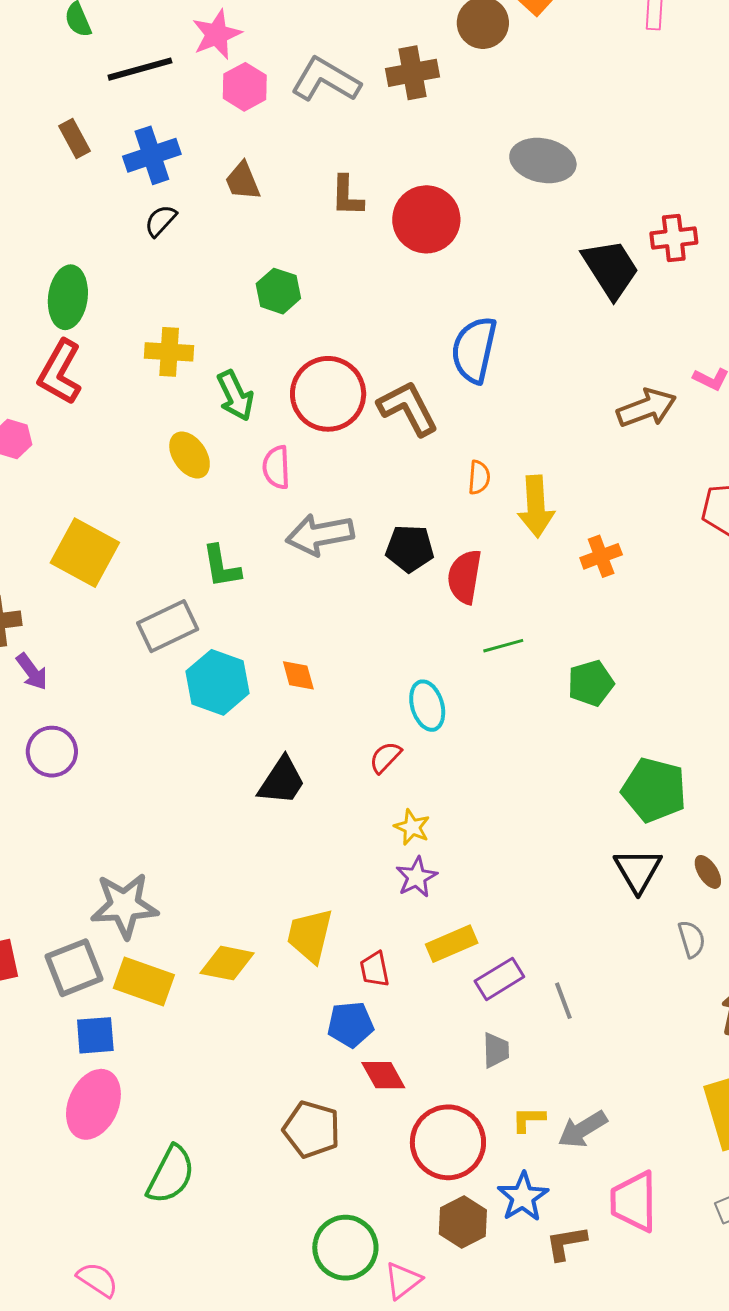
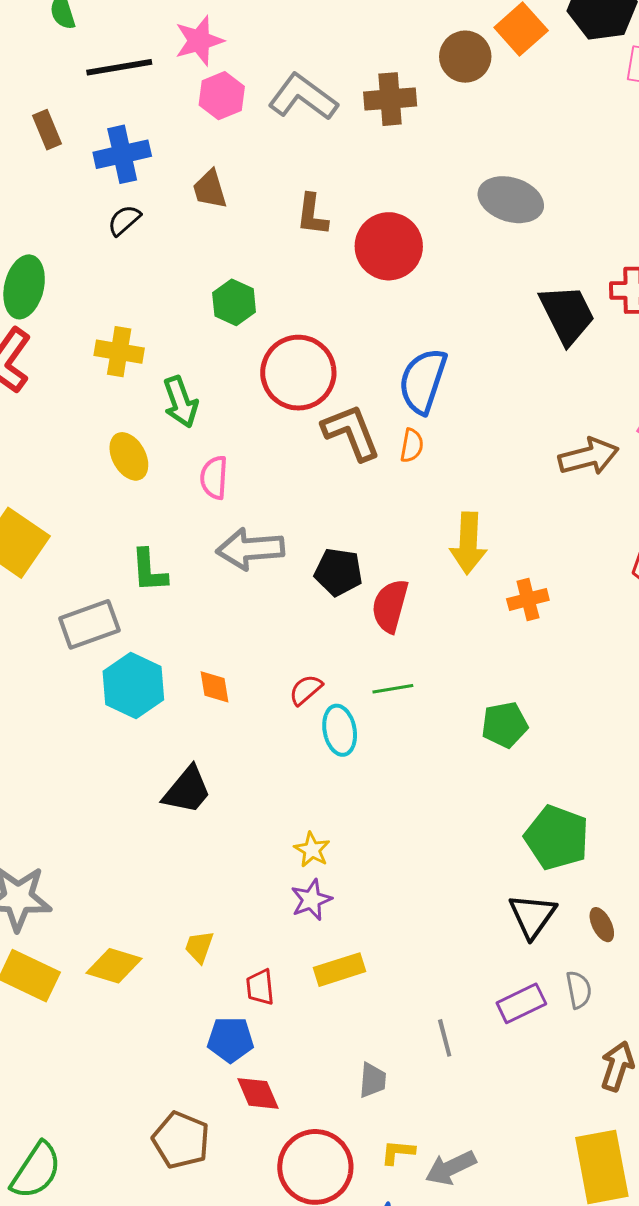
red circle: (328, 394) -> (298, 373), moved
orange semicircle: (479, 477) -> (412, 446), moved
green line: (503, 646) -> (393, 689), moved
red semicircle: (385, 757) -> (306, 690), moved
yellow trapezoid: (310, 935) -> (199, 947), size x0.6
purple rectangle: (499, 979) -> (521, 1003), moved

